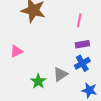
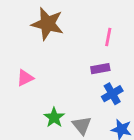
purple rectangle: (82, 44) -> (100, 69), moved
gray triangle: (60, 74) -> (82, 125), moved, turned -35

